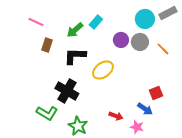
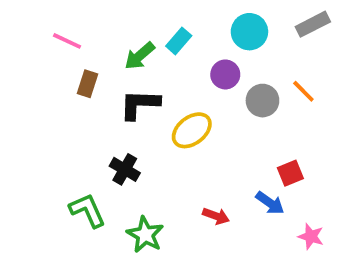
cyan circle: (145, 19) -> (249, 32), moved
gray circle: (140, 42) -> (262, 101), moved
black cross: (67, 91) -> (125, 169), size x0.7
green L-shape: (47, 113) -> (87, 210), turned -145
pink star: (137, 127) -> (311, 236), moved

